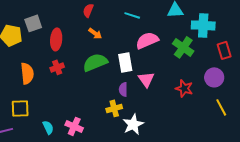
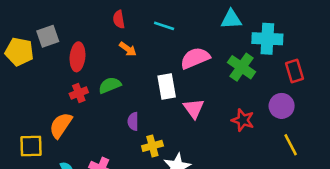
red semicircle: (88, 10) -> (119, 19), turned -32
cyan line: (132, 15) -> (164, 26), moved
green semicircle: (95, 62) -> (110, 85), moved, size x0.7
orange semicircle: (27, 73) -> (61, 125), moved, turned -140
purple semicircle: (123, 89) -> (133, 121), moved

